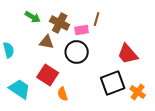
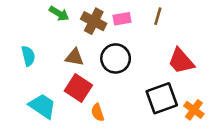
brown line: (97, 19) -> (158, 16), moved
pink rectangle: (82, 30) -> (122, 19), moved
brown triangle: (47, 42) -> (74, 57), moved

